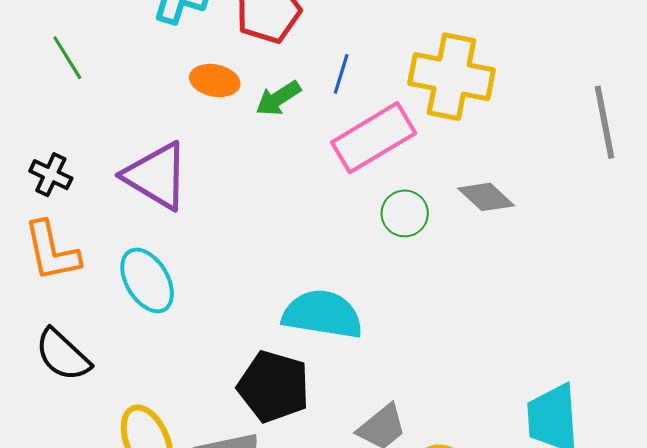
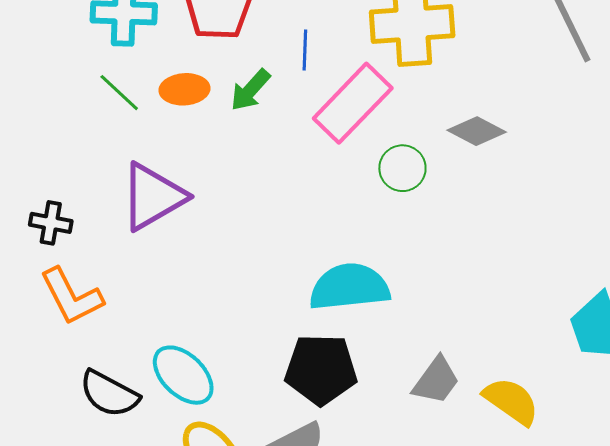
green line: (67, 58) -> (119, 93), moved
purple triangle: (156, 176) -> (153, 197), turned -46
cyan ellipse: (147, 280) -> (183, 375), moved

